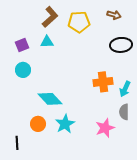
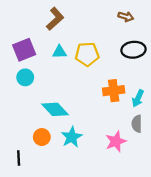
yellow pentagon: (79, 22) -> (87, 54), moved
cyan triangle: (47, 42) -> (59, 52), moved
purple square: (22, 45) -> (24, 50), size x1.5

